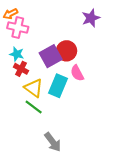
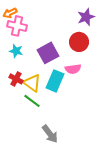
red circle: (67, 51) -> (79, 42), moved
red cross: (21, 69) -> (16, 79), moved
pink semicircle: (77, 73) -> (73, 69), turned -70

